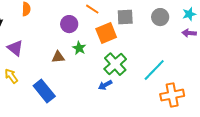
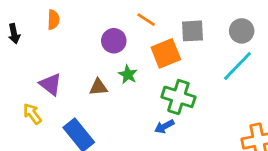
purple triangle: (15, 48) -> (51, 84), moved
green cross: (115, 64) -> (178, 97), turned -30
cyan line: (154, 70) -> (237, 66), moved

